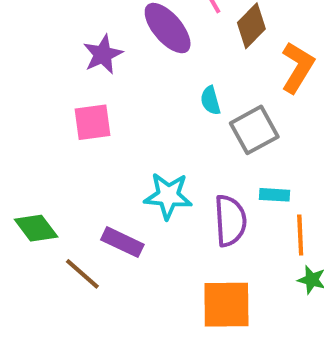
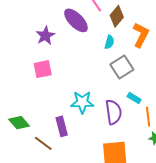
cyan semicircle: (210, 100) -> (109, 42), moved, turned -144
cyan rectangle: (275, 195) -> (134, 98), turned 32
purple rectangle: (122, 242) -> (62, 126), turned 54

